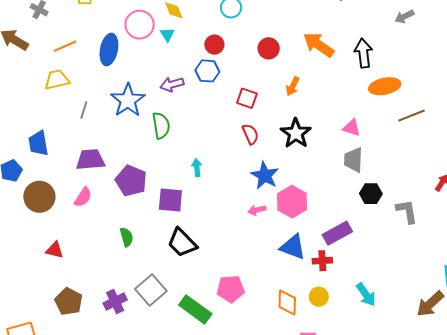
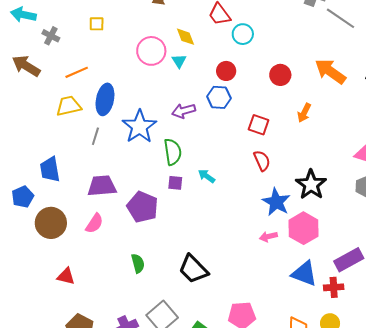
blue ellipse: (109, 50) -> (105, 99), moved
black star: (296, 133) -> (311, 185), moved
cyan arrow: (197, 168) -> (207, 176), moved, turned -48
purple square: (170, 200) -> (175, 183), moved, size x0.6

